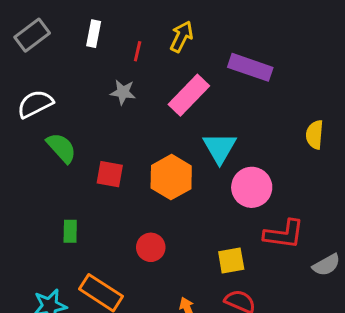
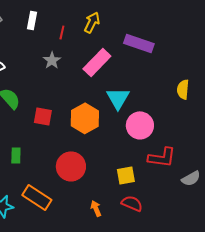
gray star: (123, 92) -> (52, 60), turned 30
red circle: (151, 247) -> (71, 166), size x1.5

